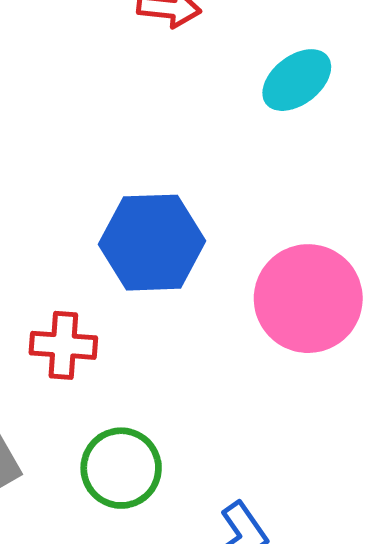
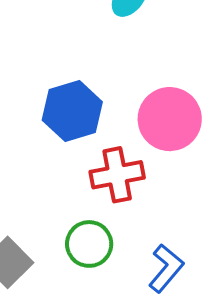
red cross: (63, 345) -> (117, 175), moved, size x1.4

